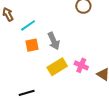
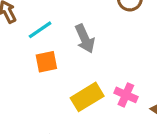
gray arrow: (54, 41) -> (85, 39), moved

